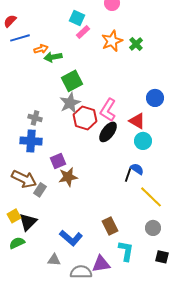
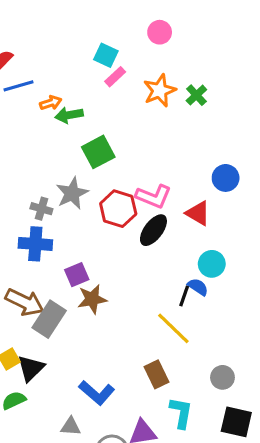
gray star: (70, 103) -> (72, 193), moved
pink L-shape: (108, 110) -> (153, 196), turned -100
cyan circle: (143, 141) -> (212, 264), moved
gray rectangle: (40, 190) -> (49, 319), size x1.6
yellow line: (151, 197) -> (173, 328), moved
black square: (162, 257) -> (236, 422), size x1.5

